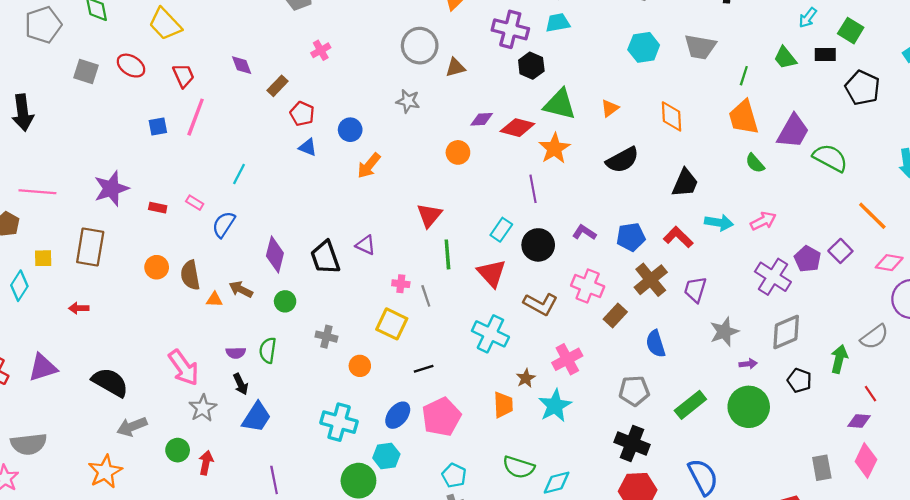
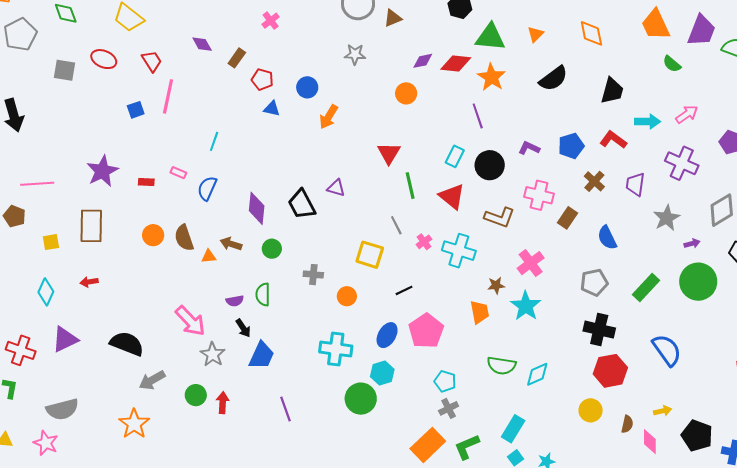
purple cross: (773, 277) -> (682, 163), moved
brown cross: (651, 280) -> (594, 181), size x0.7
pink cross: (401, 284) -> (424, 242), moved, turned -35
cyan diamond: (19, 286) -> (46, 292), moved
brown star: (526, 378) -> (496, 285), turned 30

